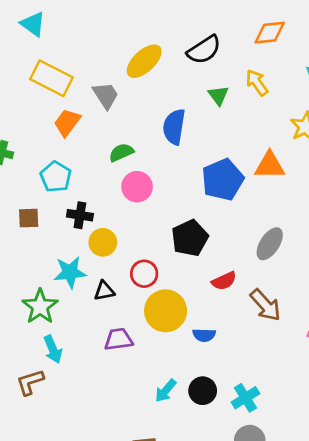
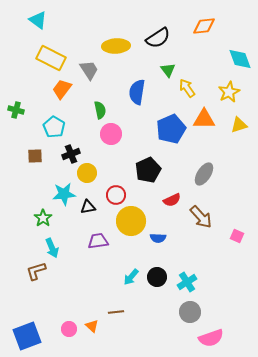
yellow ellipse: (144, 61) -> (116, 46), turned 40
yellow arrow: (257, 83) -> (187, 88), moved
green semicircle: (121, 152) -> (100, 110), turned 102
black cross: (80, 215) -> (71, 154), turned -30
green star: (40, 307) -> (43, 218), size x0.7

